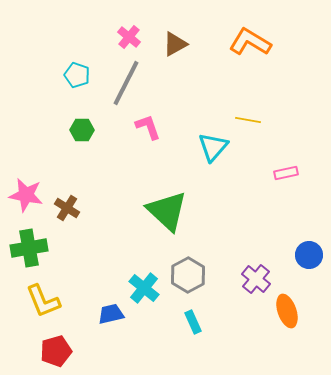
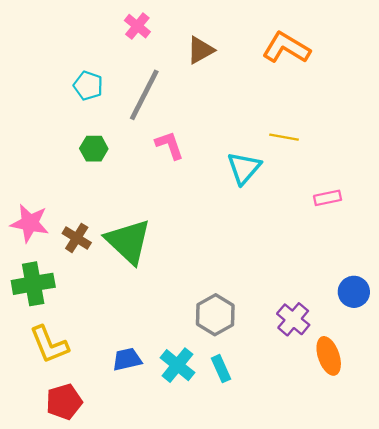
pink cross: (129, 37) -> (137, 26), moved
green triangle: (167, 211) -> (128, 241), moved
cyan cross: (144, 288) -> (177, 365), moved

